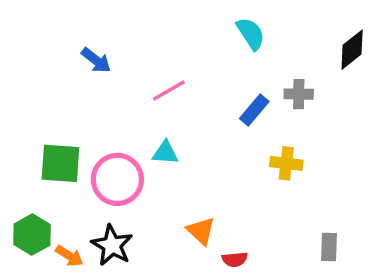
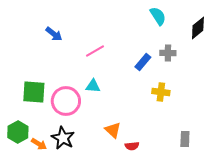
cyan semicircle: (251, 34) -> (158, 16), moved

